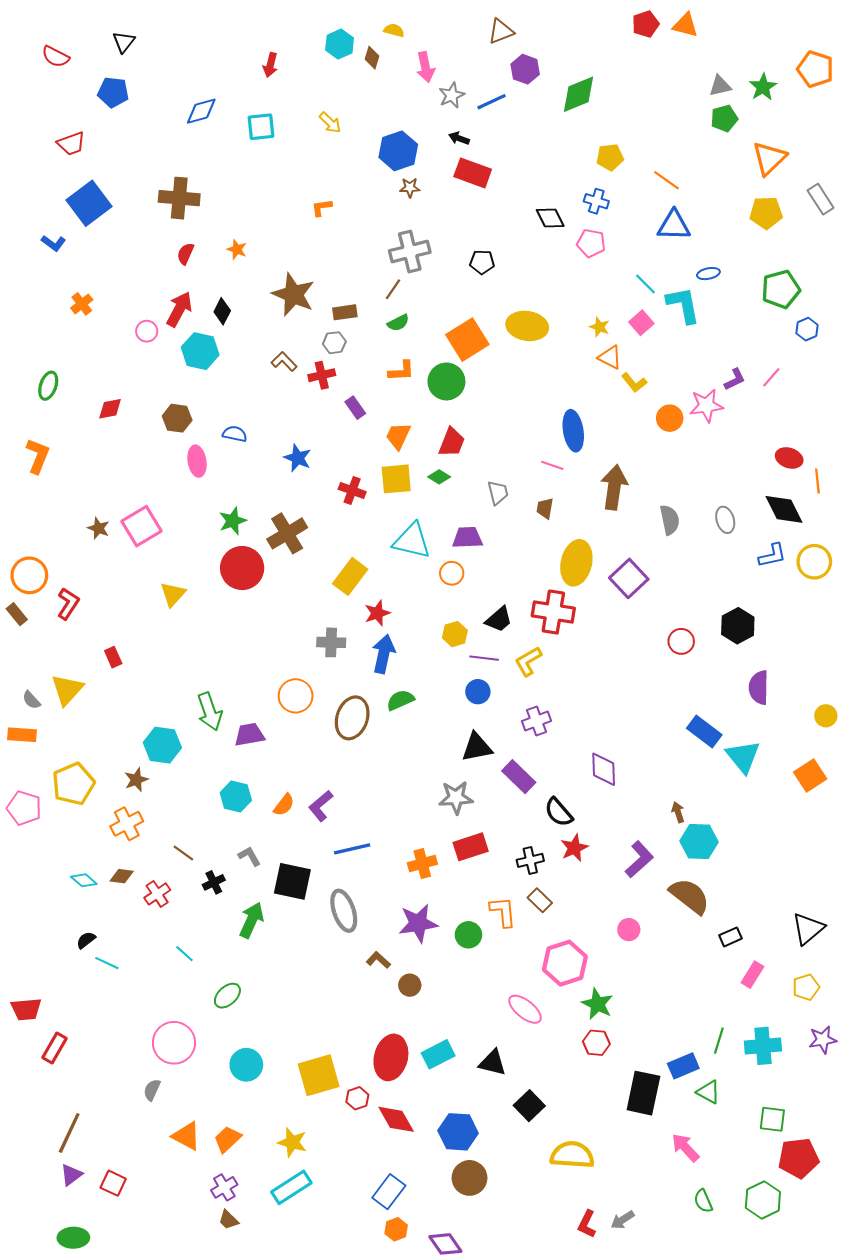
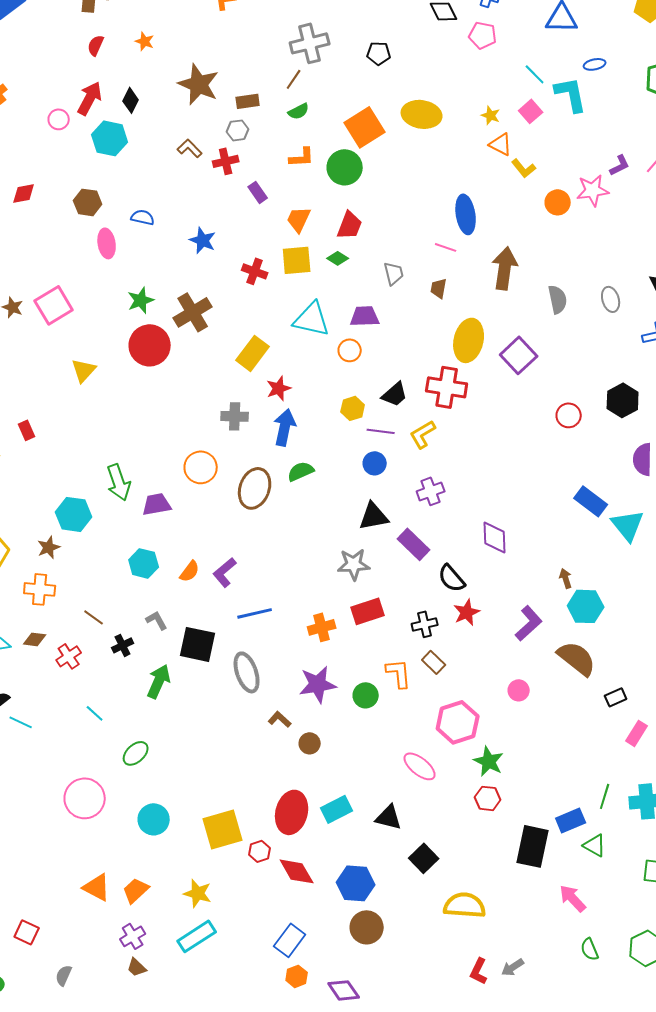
orange cross: (127, 824) -> (40, 589), turned 32
gray semicircle: (152, 1090) -> (64, 975), moved

